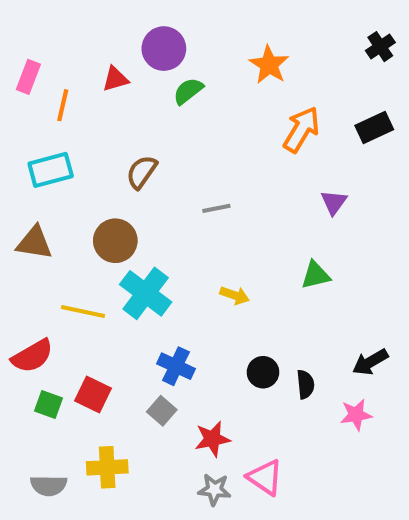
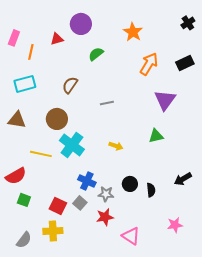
green semicircle: (188, 91) -> (96, 54), moved
purple triangle: (334, 202) -> (165, 100), size x1.6
red square: (93, 394) -> (58, 206), moved
pink star: (356, 415) -> (175, 225), moved
gray semicircle: (49, 485) -> (24, 240), turned -54
gray star: (214, 490) -> (106, 194), moved

